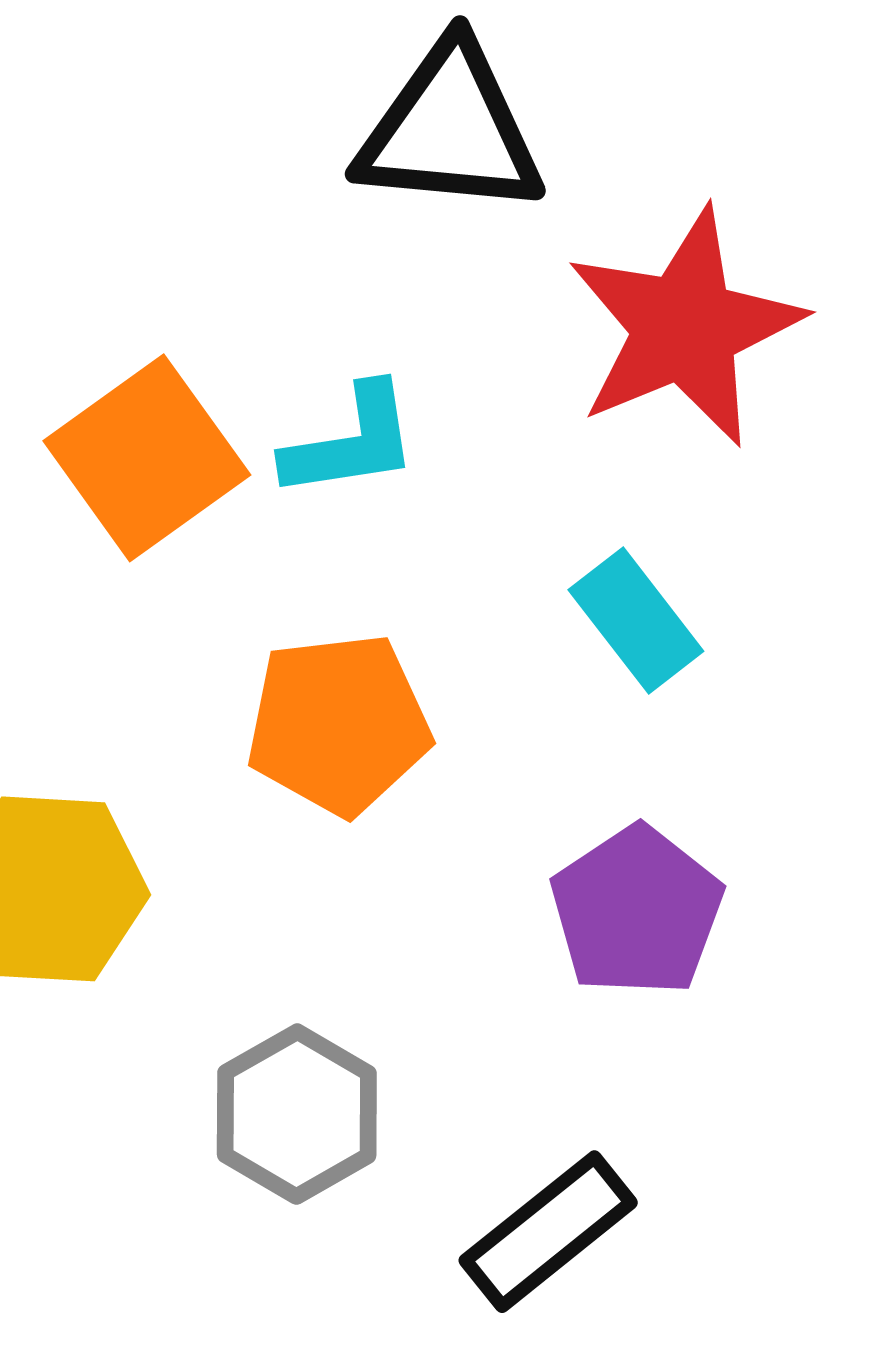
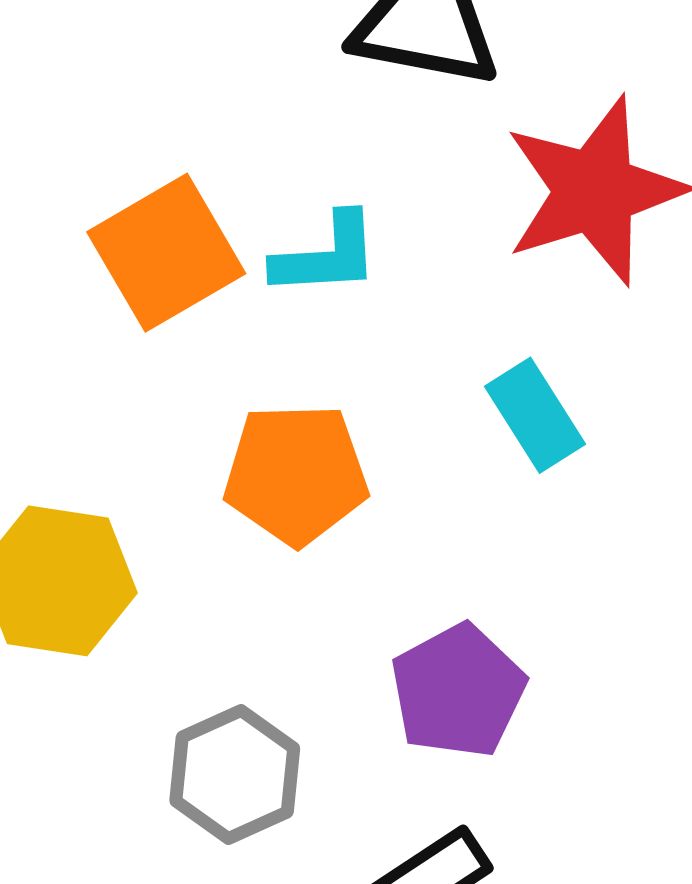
purple pentagon: (637, 911) -> (458, 691), moved

